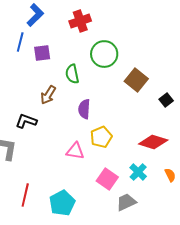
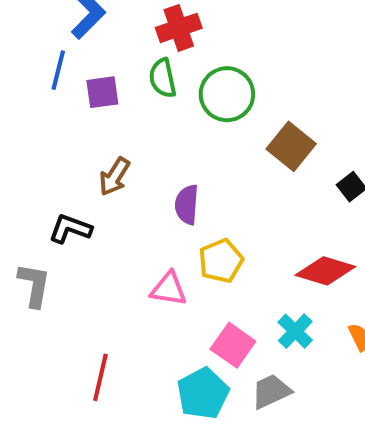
green semicircle: (72, 74) -> (163, 78), moved
red line: (25, 195) -> (100, 377), moved
cyan pentagon: (62, 203) -> (203, 393), moved

